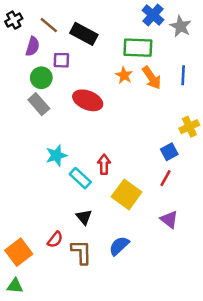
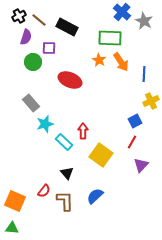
black cross: (14, 20) -> (19, 16), moved
blue line: (183, 75) -> (144, 74), moved
gray rectangle: (39, 104) -> (31, 103), moved
purple triangle: (169, 219) -> (141, 165), moved, turned 35
orange square: (19, 252) -> (15, 201), turned -30

